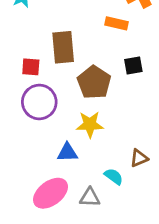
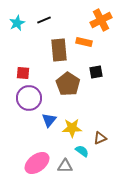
brown rectangle: (63, 47) -> (59, 50), moved
yellow star: (90, 124) -> (72, 128), moved
blue triangle: (67, 153) -> (49, 120), moved, turned -49

